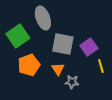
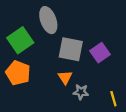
orange pentagon: (29, 65) -> (18, 73), moved, turned -30
yellow line: (101, 66) -> (113, 99), moved

